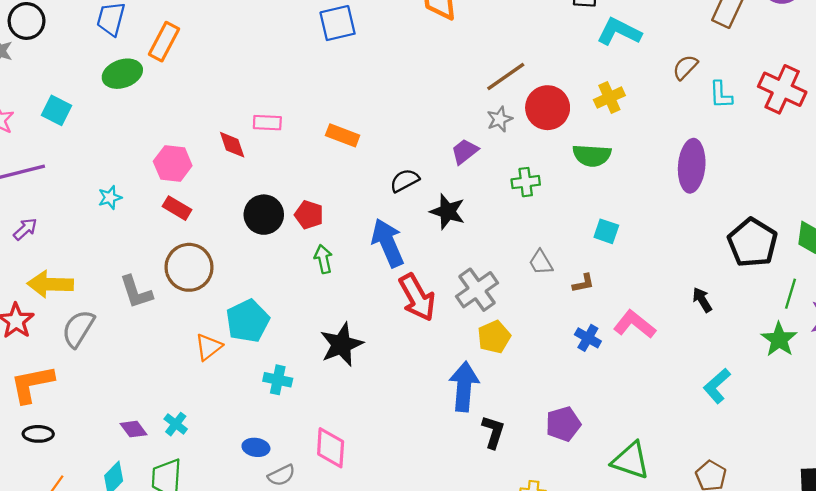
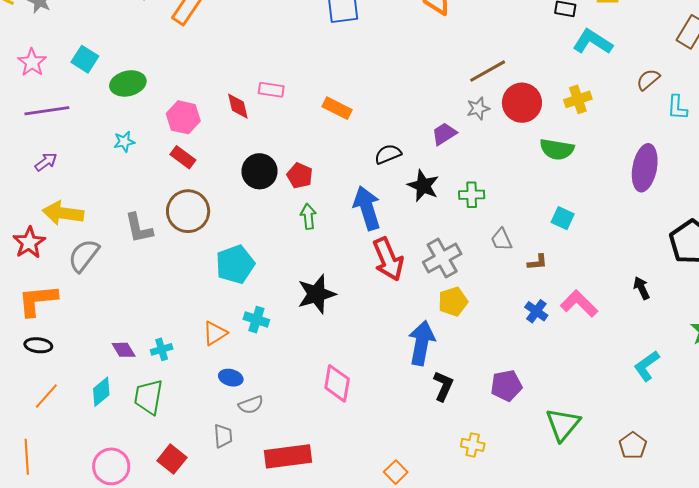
green ellipse: (122, 74) -> (128, 83), moved
green cross: (526, 182) -> (472, 195), moved
orange triangle: (209, 347) -> (215, 333), moved
cyan cross: (176, 424) -> (162, 349), turned 30
pink diamond: (331, 448) -> (337, 383), moved
green triangle: (631, 460) -> (563, 424), turned 45

